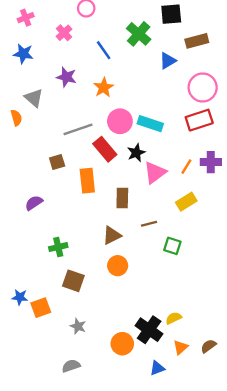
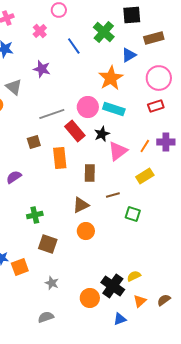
orange star: (104, 87) -> (111, 78), moved, size x1.4
red rectangle: (199, 120) -> (156, 106), size x0.7

